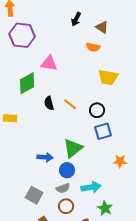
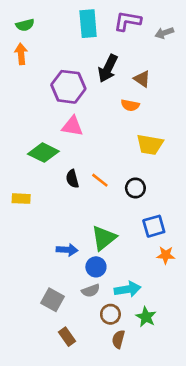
black arrow: (76, 19) -> (108, 68), size x1.5
purple hexagon: (22, 35) -> (68, 87), moved
green diamond: (27, 83) -> (43, 153), turned 55
blue square: (103, 131) -> (154, 226), moved
brown circle: (66, 206) -> (110, 314), moved

